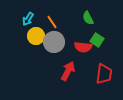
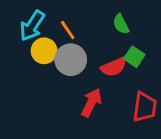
cyan arrow: (28, 19) -> (32, 26), size x1.5
red semicircle: (83, 47) -> (114, 67), turned -30

